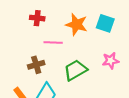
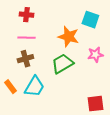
orange star: (77, 24) -> (68, 37), moved
pink line: (53, 43) -> (26, 38), moved

